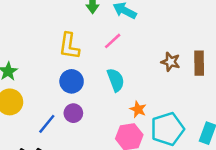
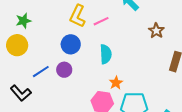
pink line: (113, 41) -> (101, 21), moved
brown star: (171, 62) -> (156, 31), moved

